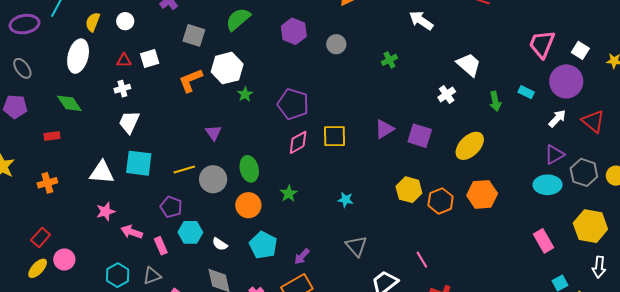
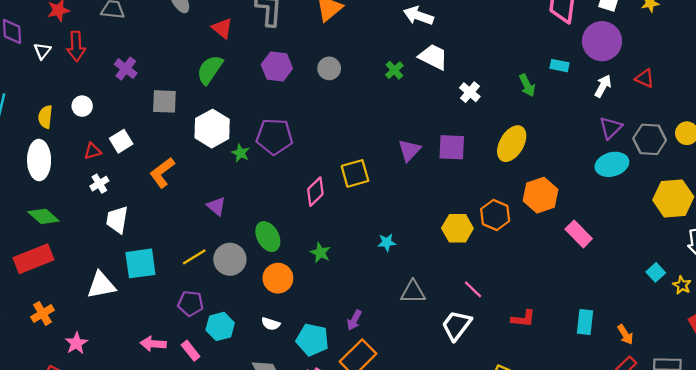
white trapezoid: (469, 65) -> (433, 57), moved
orange L-shape: (191, 80) -> (162, 173), moved
purple pentagon: (293, 104) -> (274, 137), moved
red triangle: (593, 121) -> (645, 78), size x0.7
red rectangle: (52, 136) -> (34, 259), size x2.0
yellow hexagon: (409, 190) -> (457, 228), moved
pink star: (106, 211) -> (76, 343), moved
pink rectangle: (543, 241) -> (579, 234), moved
white semicircle: (220, 244) -> (271, 324), moved
cyan pentagon: (263, 245) -> (312, 340), moved
gray triangle: (356, 246) -> (413, 292), turned -35
pink line: (422, 260) -> (473, 289), moved

